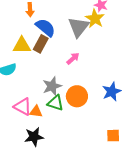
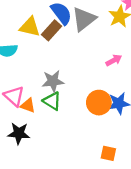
gray triangle: (79, 27) -> (84, 19), moved
pink arrow: (73, 58) -> (114, 60), moved
orange circle: (77, 96) -> (99, 103), moved

